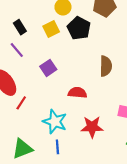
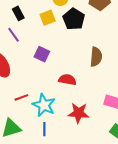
purple square: (48, 68) -> (42, 54), turned -35
red line: (21, 103) -> (21, 97), moved, turned 32

